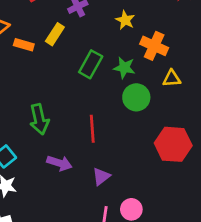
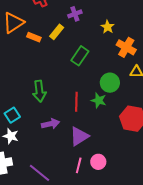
green star: (124, 68) -> (99, 100), moved
purple arrow: (59, 163) -> (50, 124), turned -36
purple triangle: (101, 177) -> (79, 136), size x1.5

